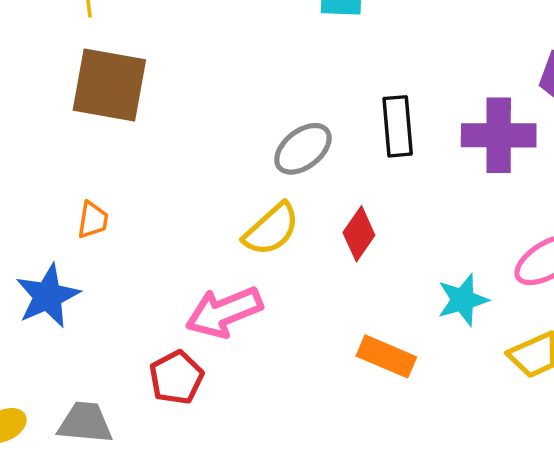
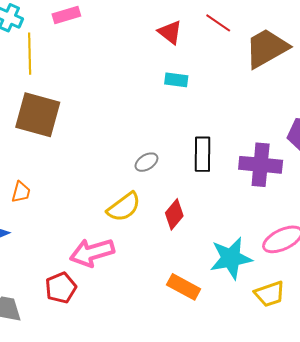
gray ellipse: (303, 149) -> (146, 162), size x0.7
cyan star: (463, 300) -> (231, 258), size x1.4

